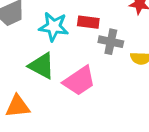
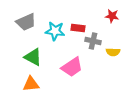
green triangle: (42, 66) -> (33, 57), moved

